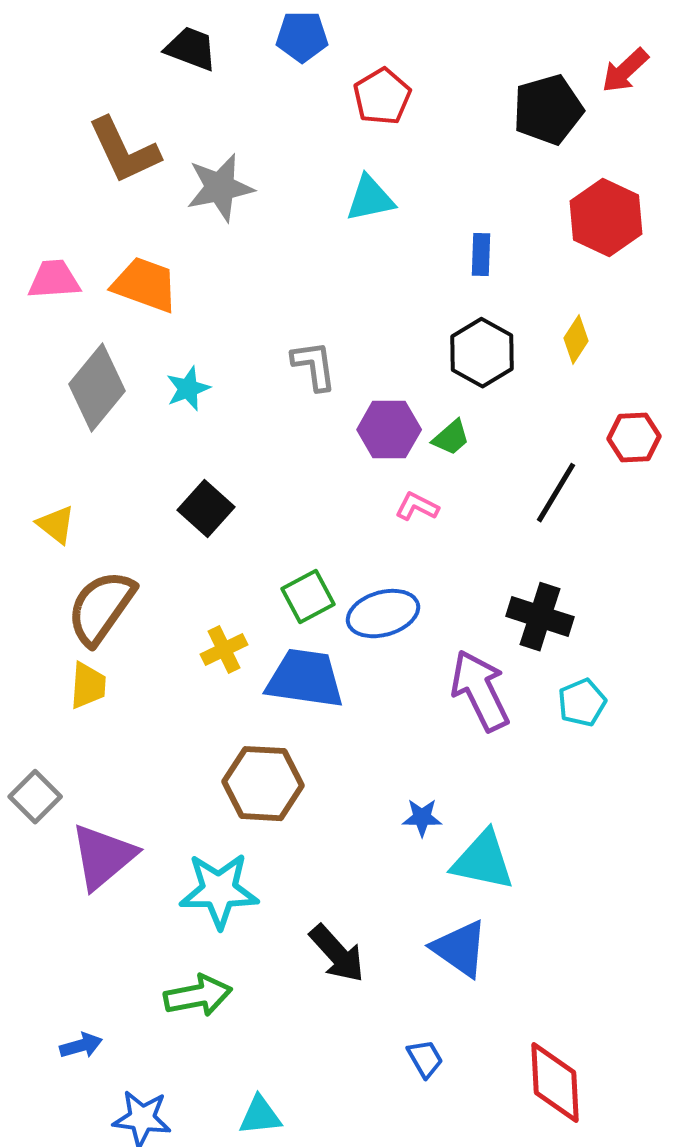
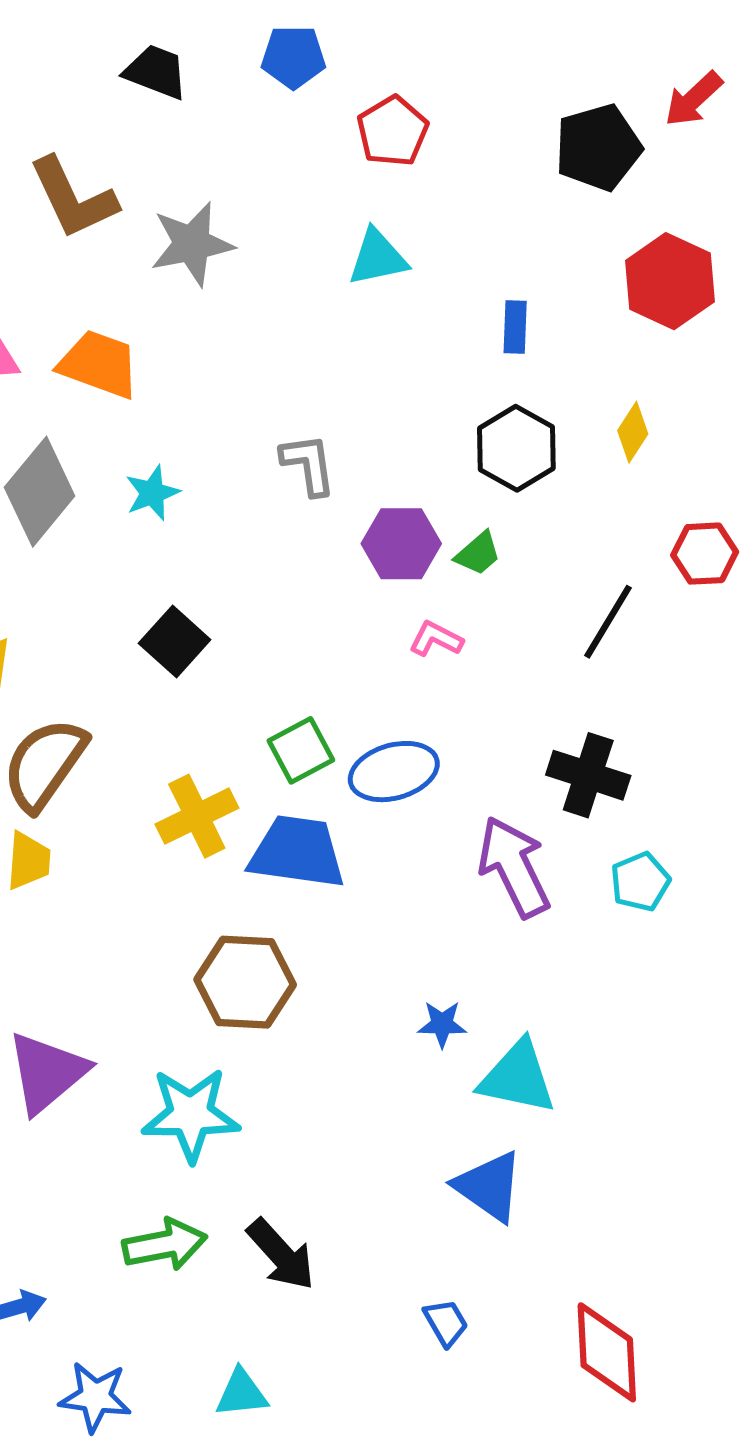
yellow cross: (224, 650) -> (197, 816), size x1.4
black arrow: (337, 954) -> (281, 1254), moved

